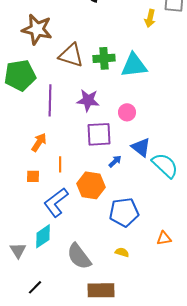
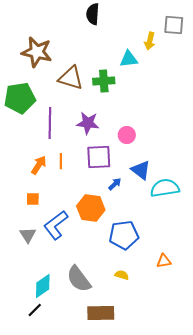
cyan triangle: (134, 65) -> (129, 59), moved, size x0.7
orange line: (60, 164) -> (61, 161), moved
cyan semicircle: (165, 165) -> (165, 188), turned -52
cyan diamond: (43, 236) -> (43, 286), moved
gray triangle: (18, 250) -> (28, 235), moved

